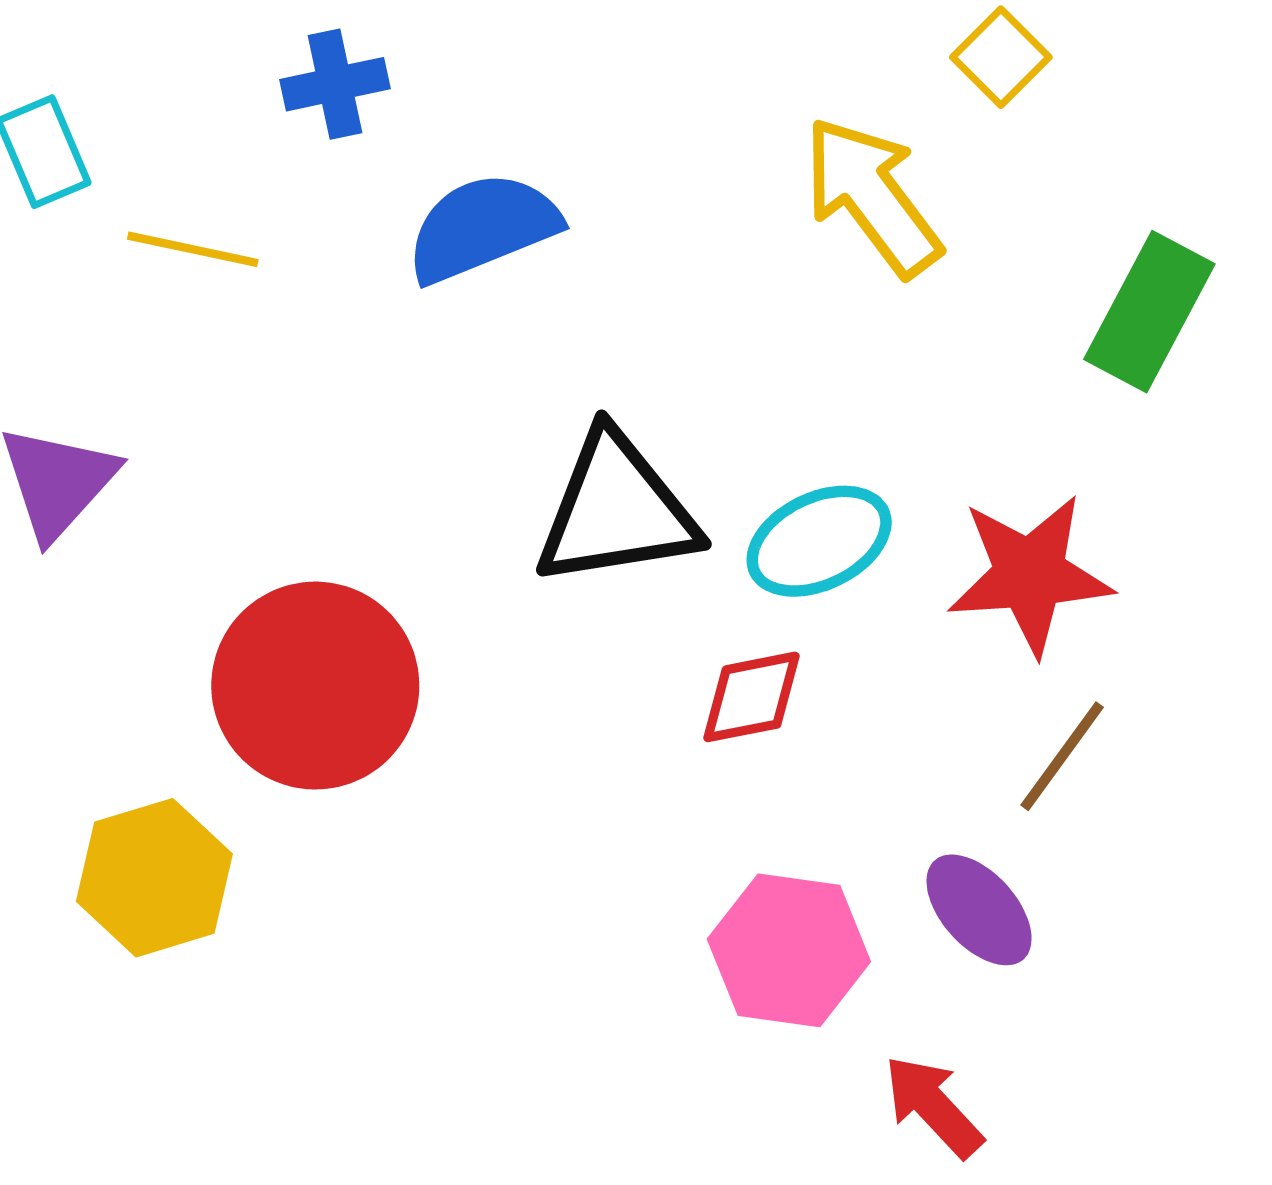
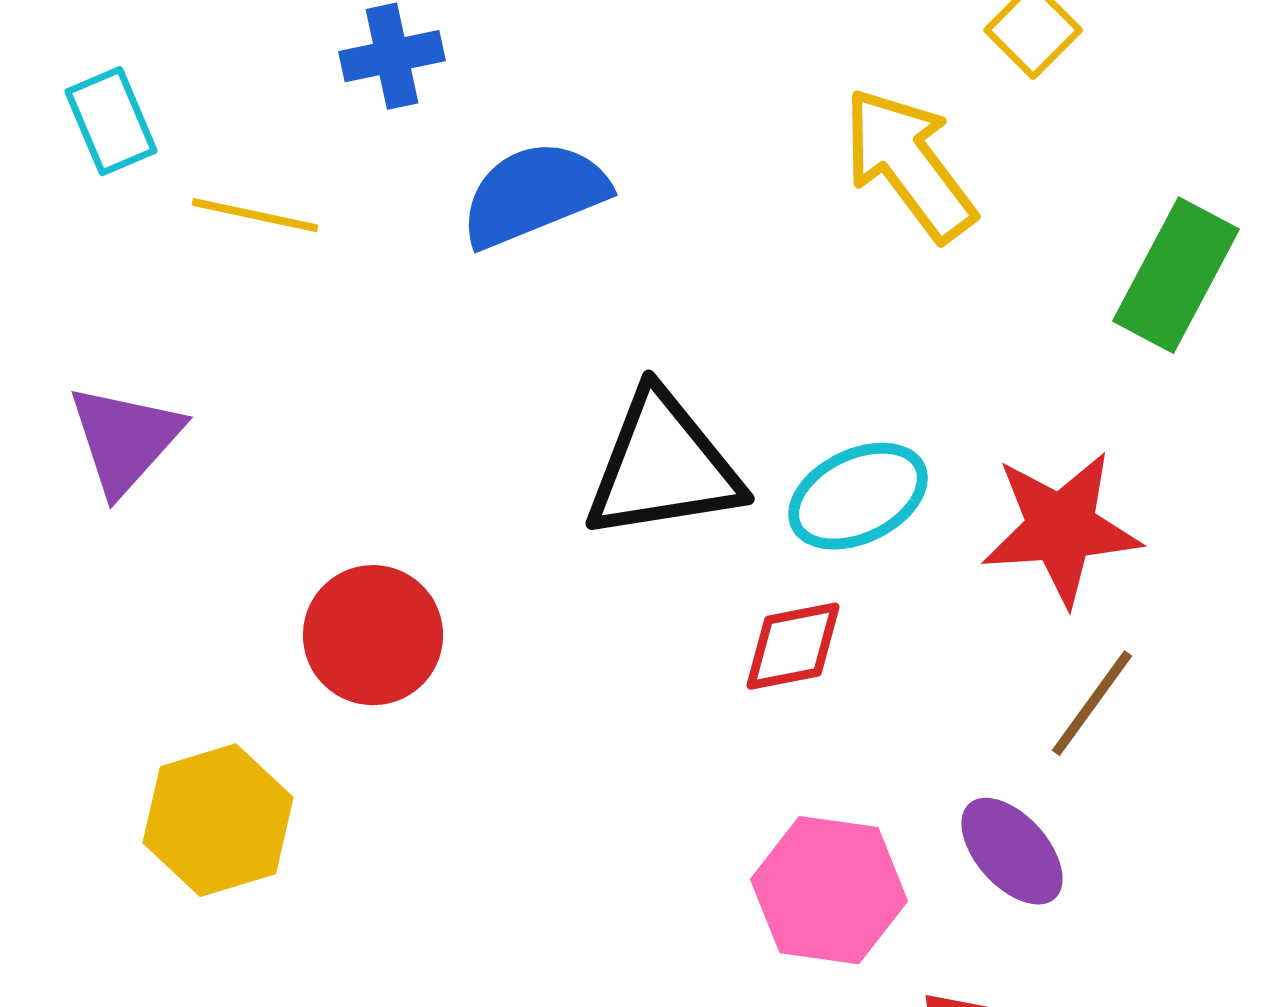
red circle: (315, 686) -> (373, 635), size x0.7

